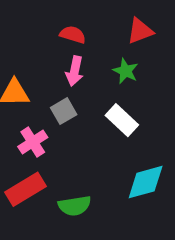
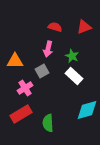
red semicircle: (73, 35) -> (55, 27), moved
green star: (126, 71) -> (72, 56), moved
green semicircle: (75, 206) -> (48, 123), turned 96

